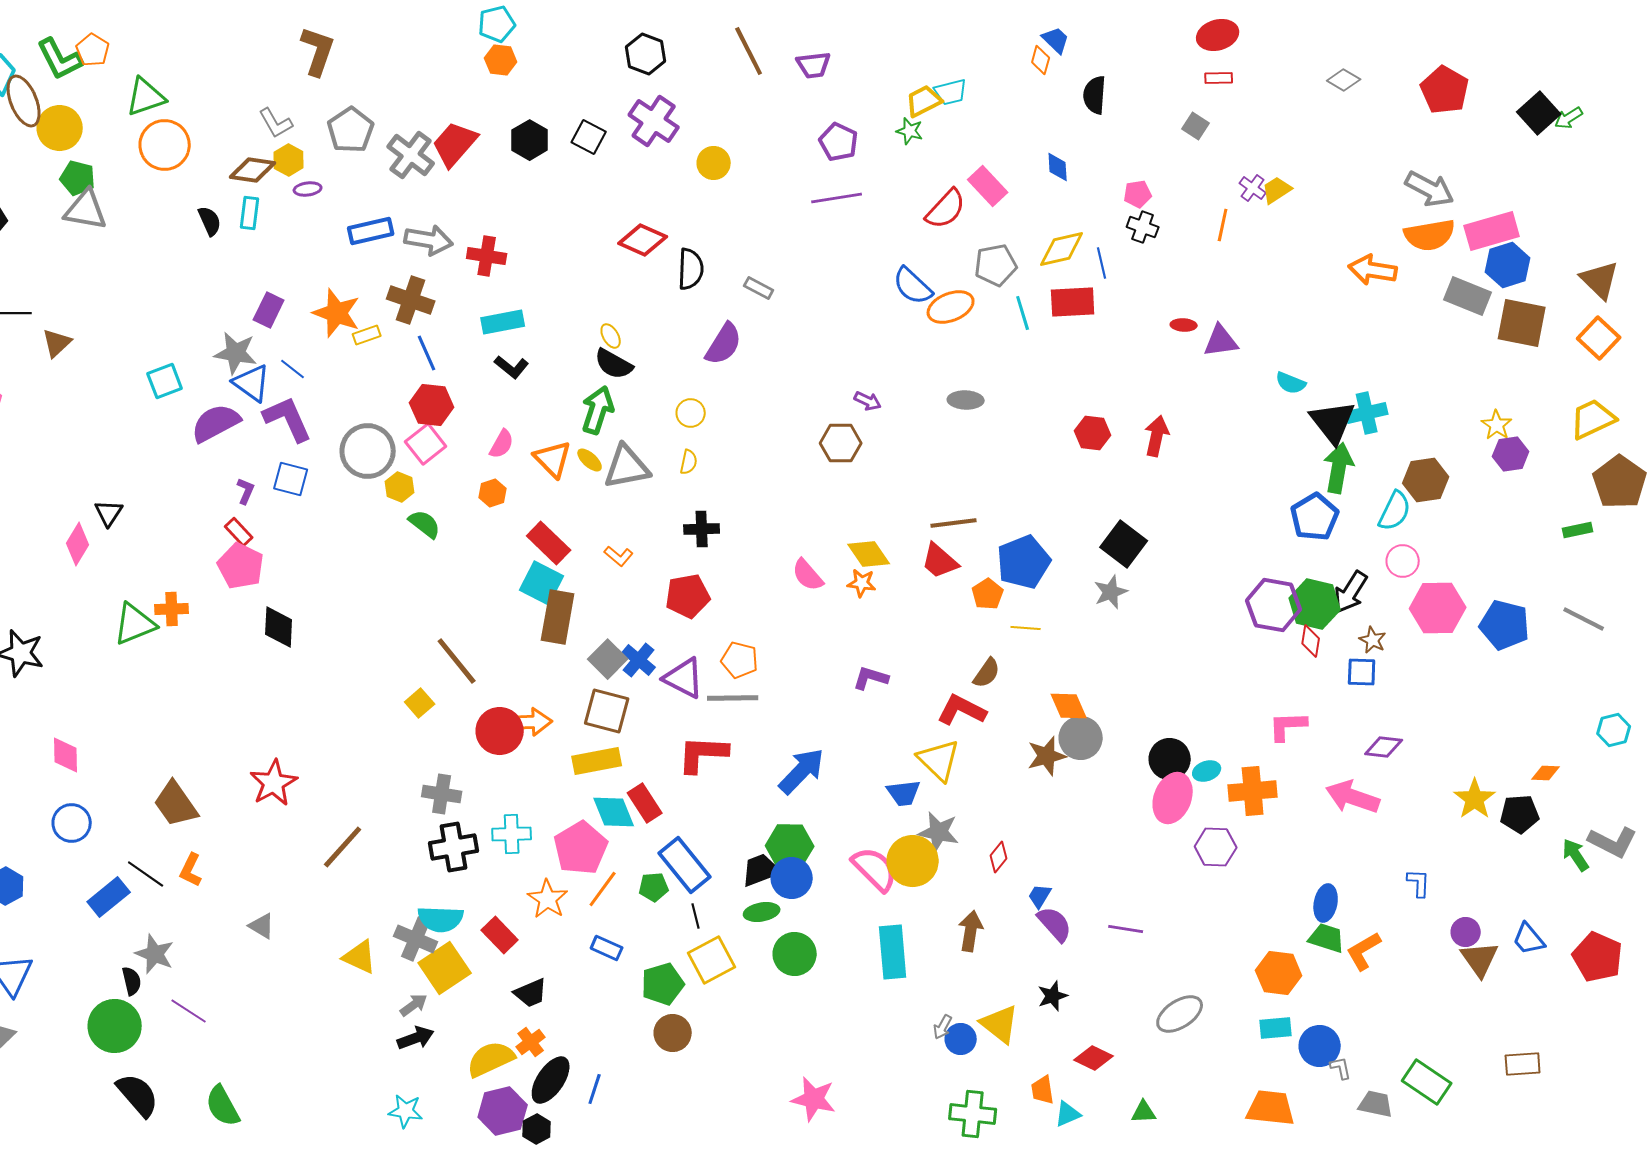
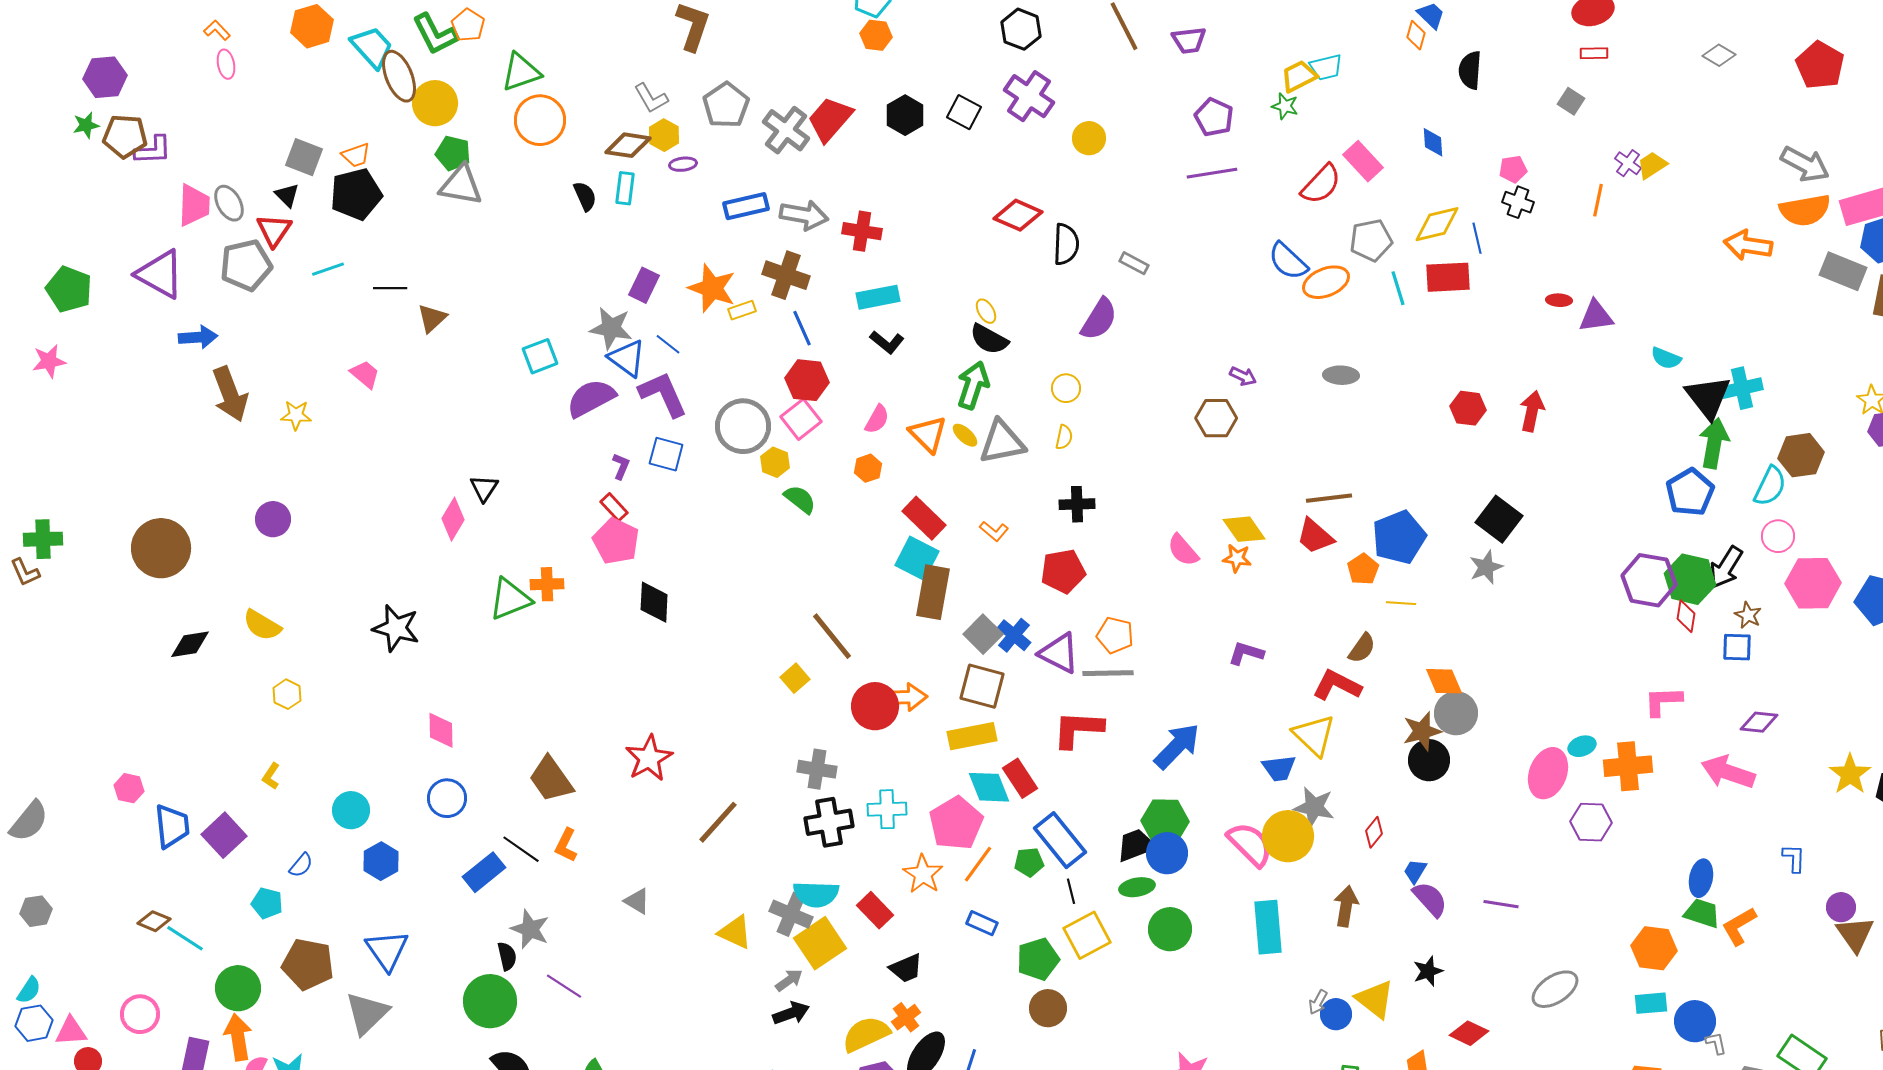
black circle: (1170, 759) -> (1429, 760), moved

